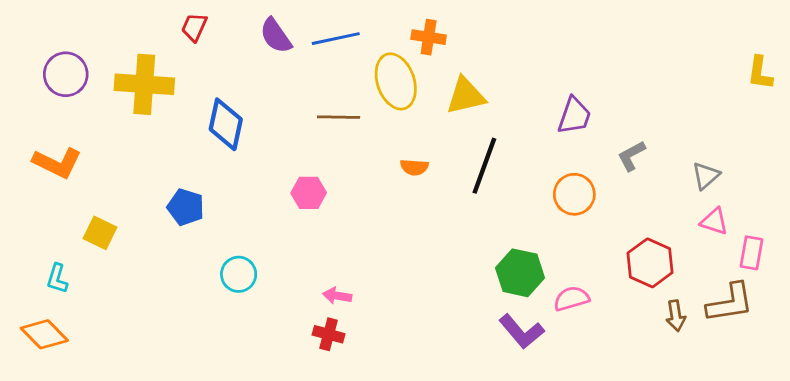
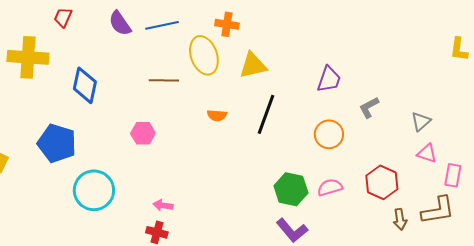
blue pentagon: (186, 207) -> (57, 143), size x1.5
cyan circle: (239, 274) -> (94, 190), size x1.6
pink semicircle: (571, 299) -> (330, 187), moved

